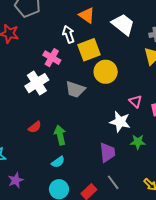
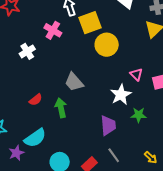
white cross: (37, 83) -> (27, 51), moved, size x0.7
gray trapezoid: (75, 89) -> (74, 82), moved, turned 30
white star: (120, 122) -> (121, 95), turned 30
cyan semicircle: (58, 162) -> (35, 138), moved, size x1.6

